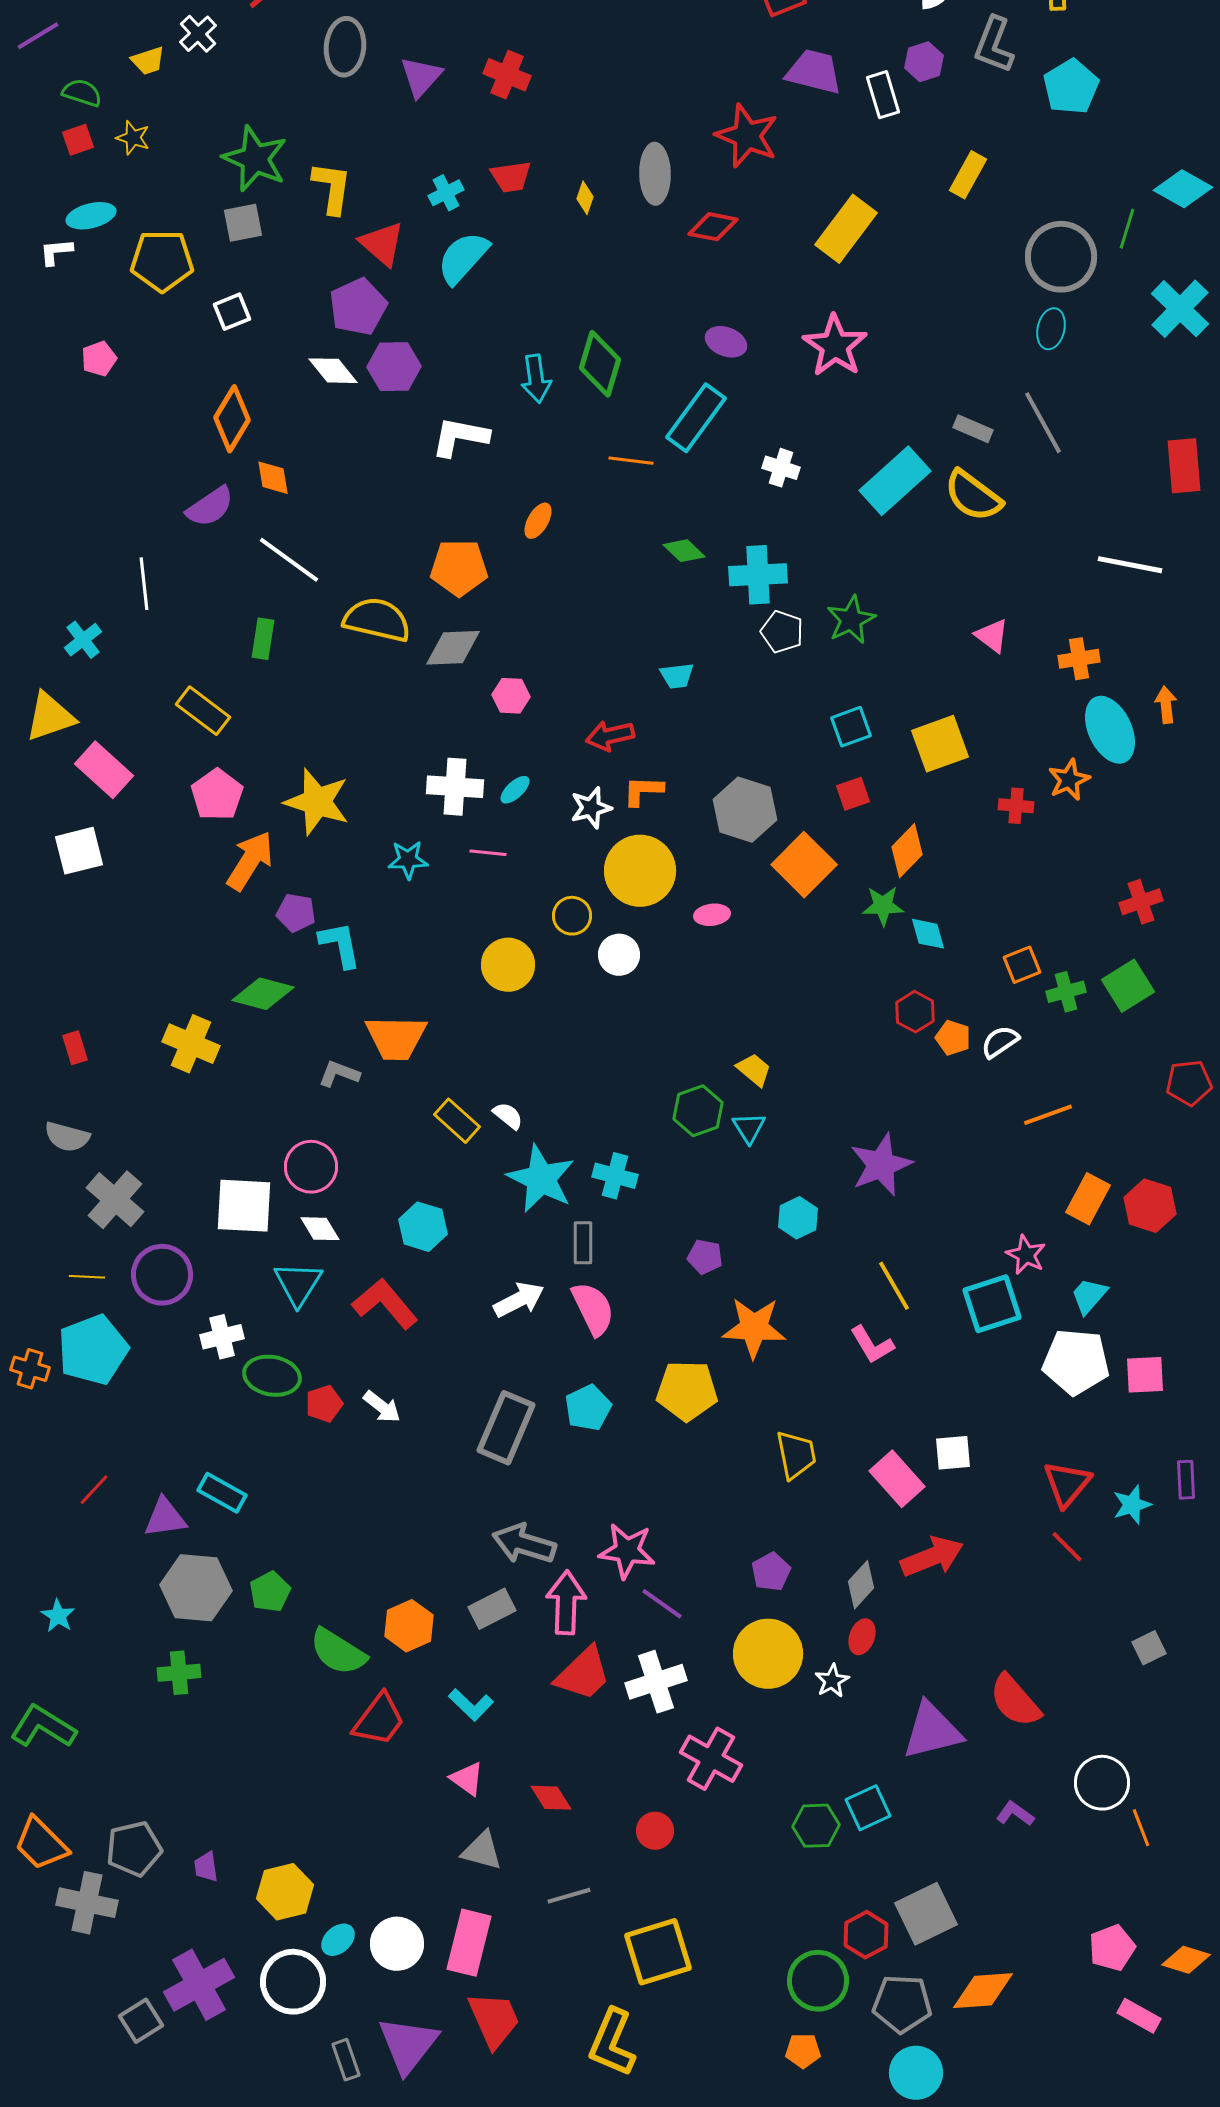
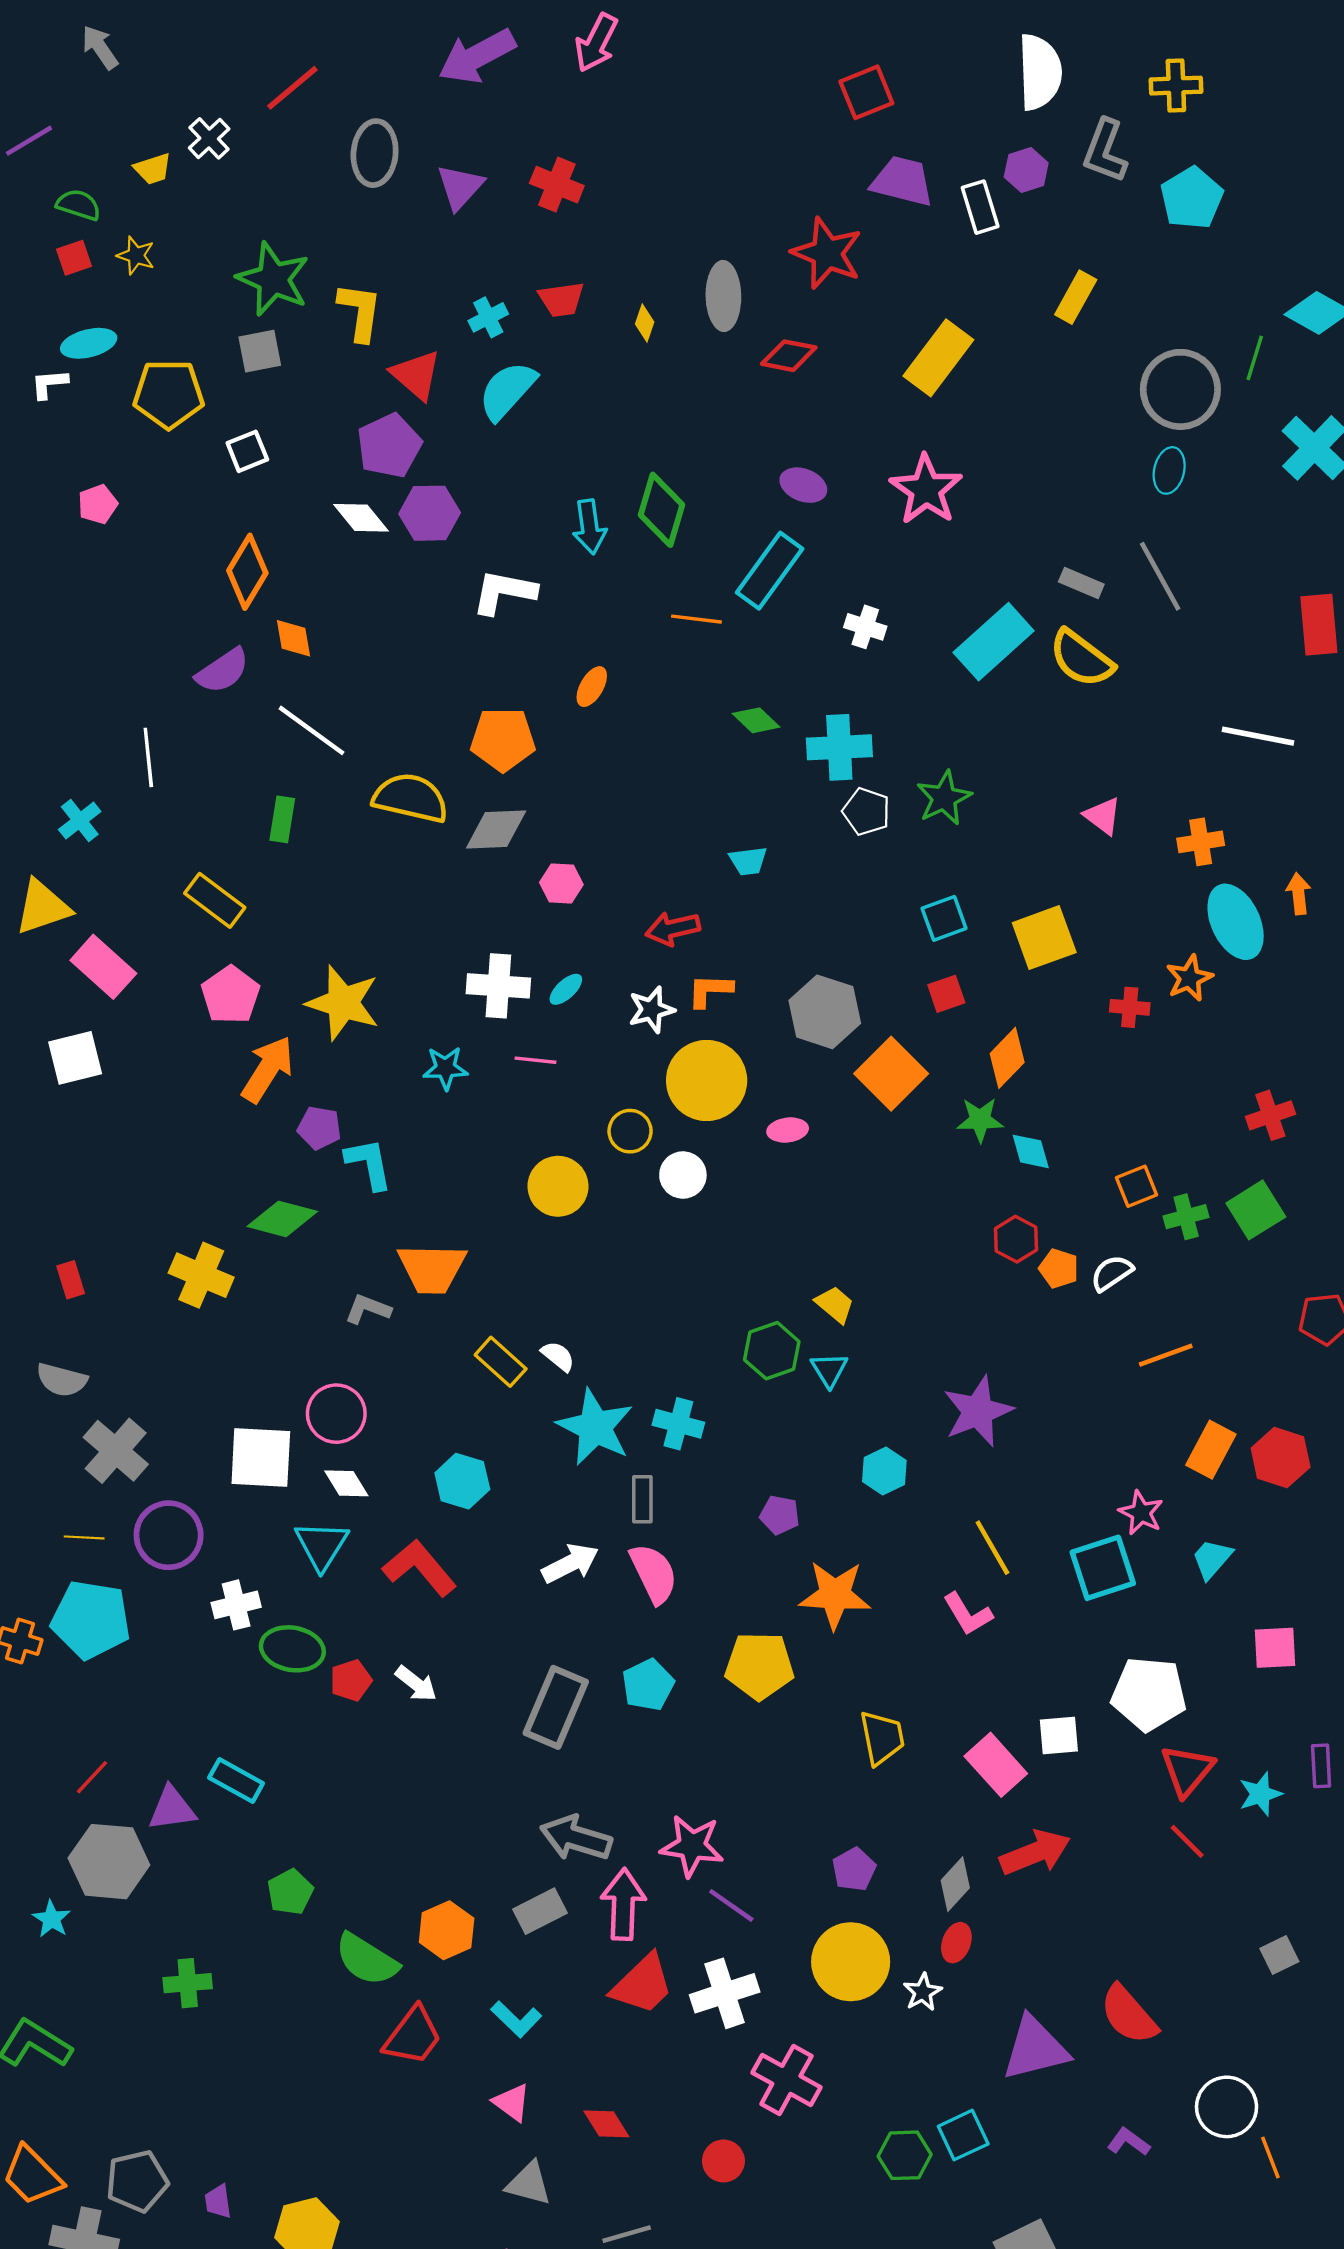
cyan pentagon: (93, 1350) -> (91, 1620), turned 30
white pentagon: (1076, 1362) -> (1149, 1694), moved
gray hexagon: (196, 1588) -> (109, 1862), moved

